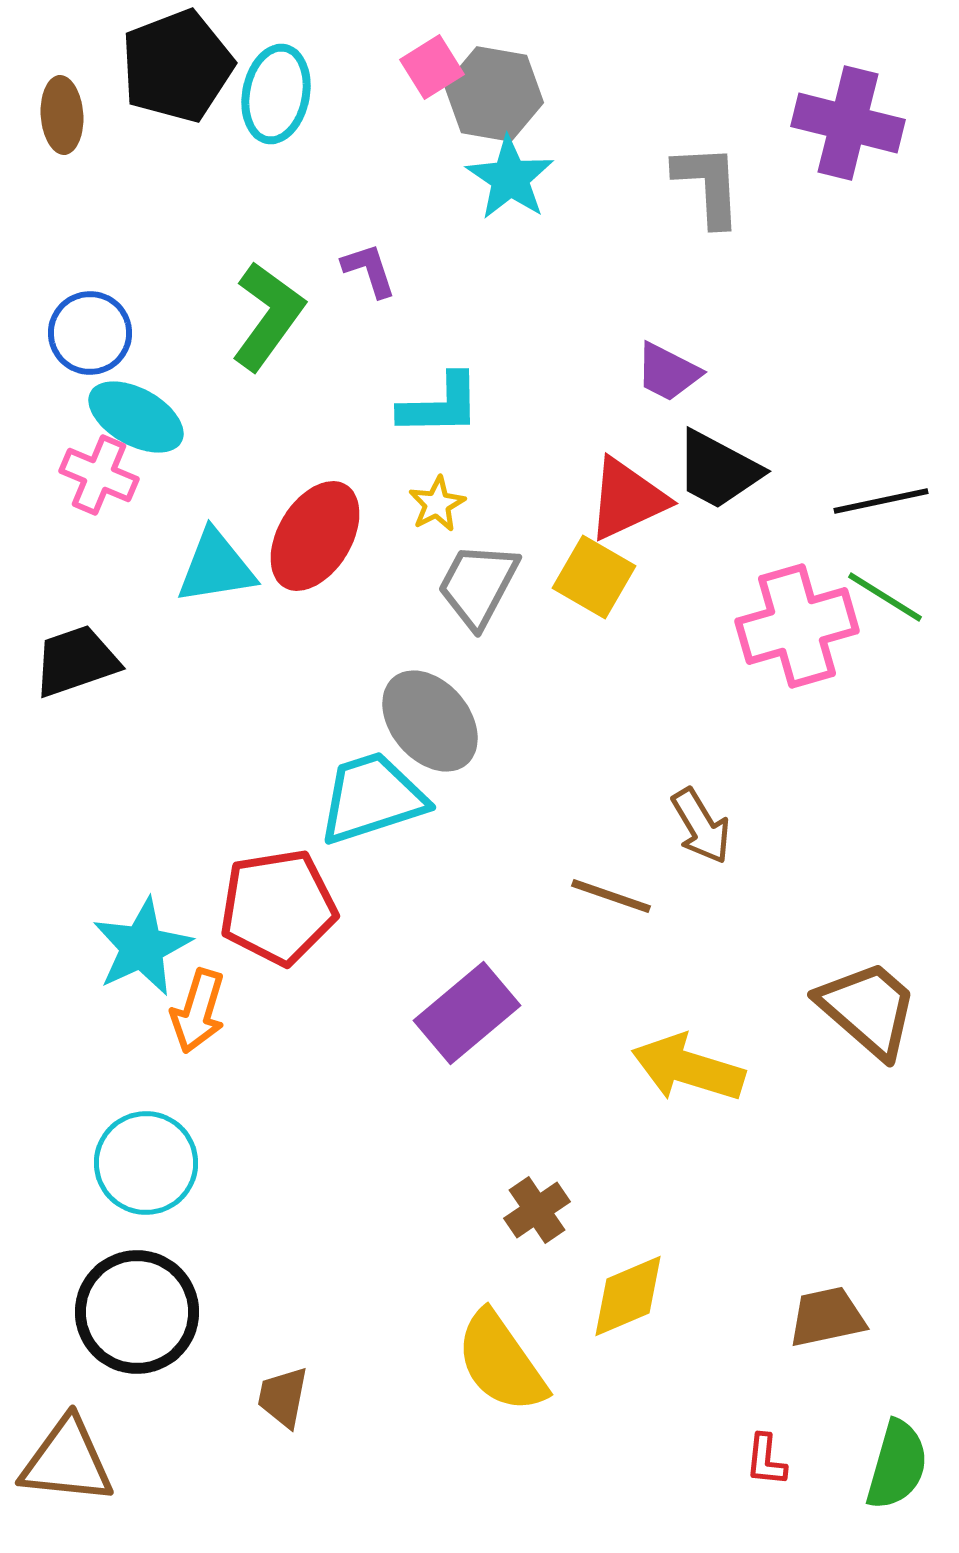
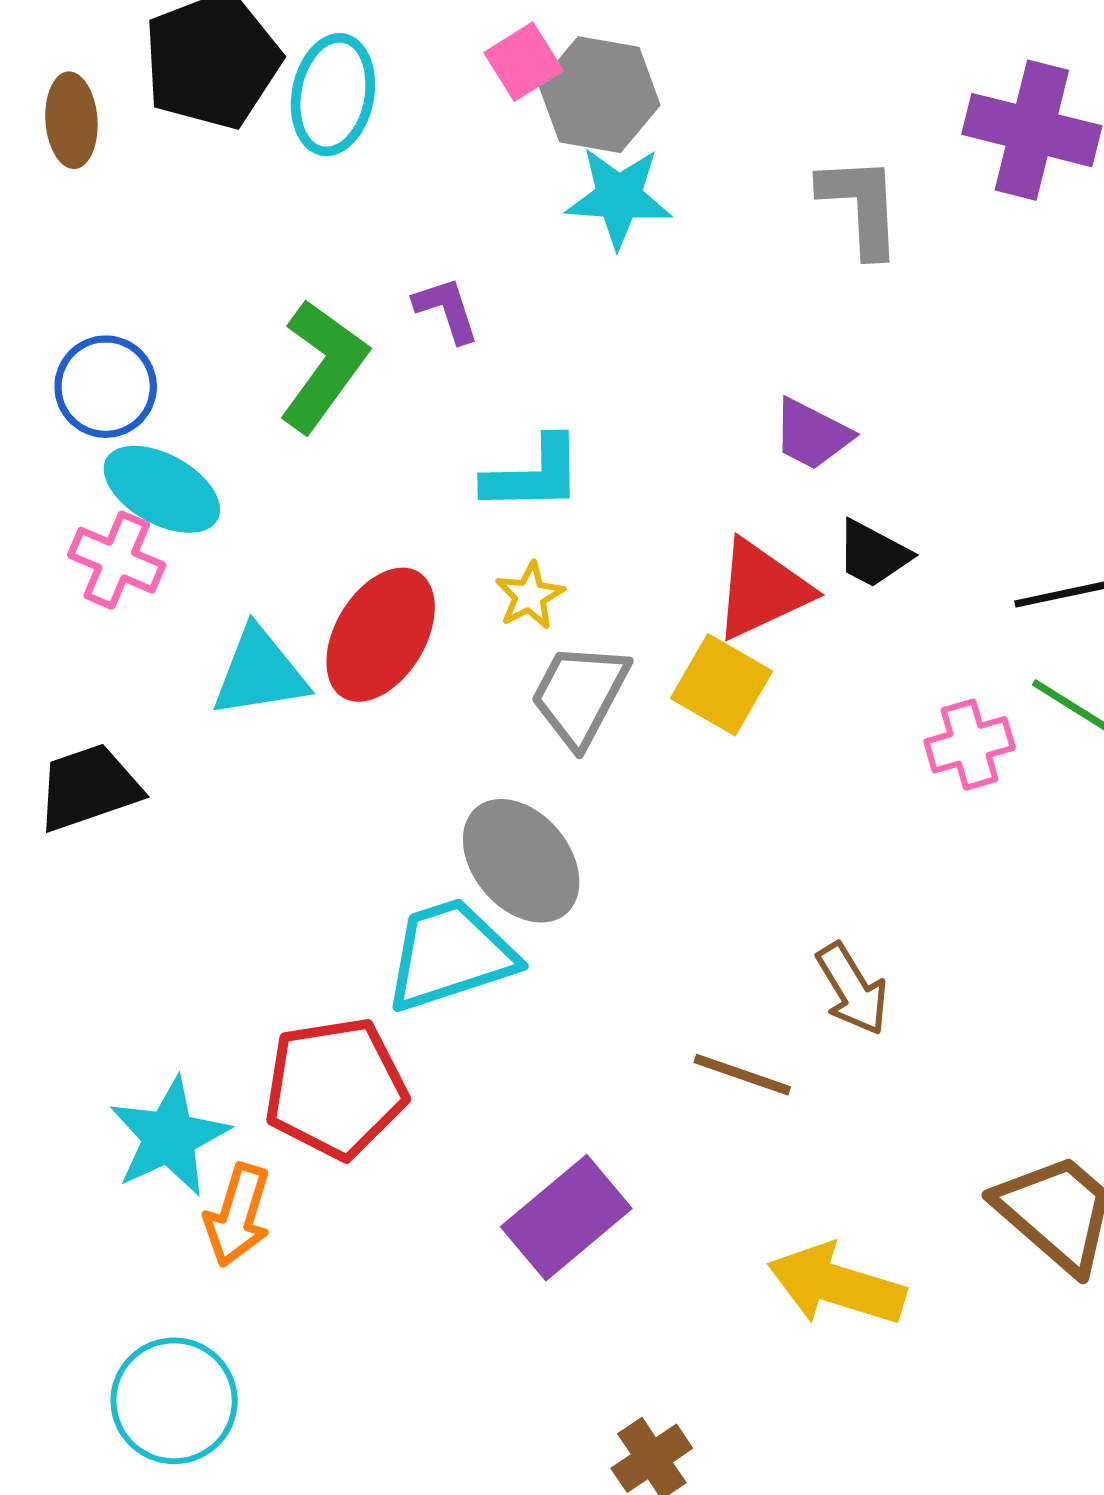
cyan star: (510, 178) -> (619, 197), turned -30
black trapezoid: (718, 470) -> (873, 554), size x0.7
pink cross: (797, 626) -> (970, 745), size x0.6

